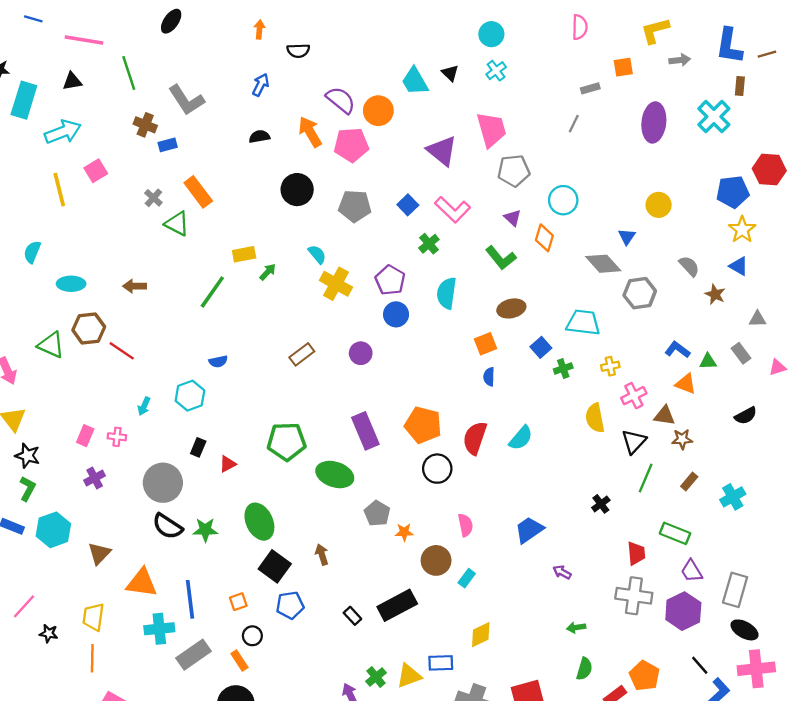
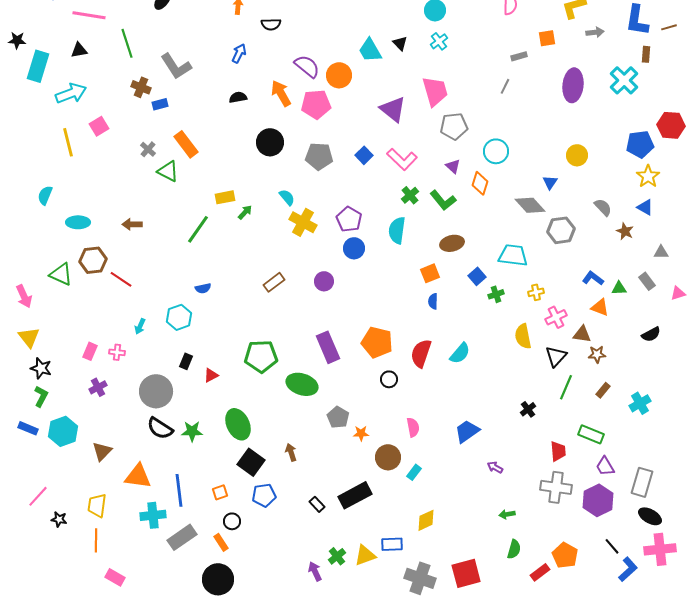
green cross: (429, 244) -> (410, 195), moved
black circle: (437, 469) -> (389, 379), size x0.7

